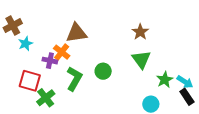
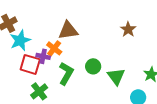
cyan star: (26, 44) -> (20, 40), size x1.5
green triangle: (141, 59) -> (116, 76), moved
red square: (30, 81) -> (30, 64), moved

